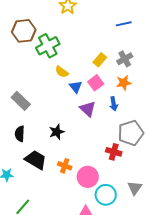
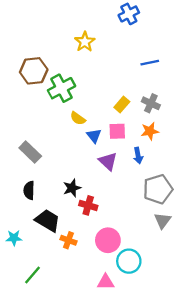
gray cross: (125, 59) -> (151, 103), turned -35
pink square: (96, 83) -> (117, 131), turned 35
red cross: (114, 152) -> (88, 205), moved
orange cross: (65, 166) -> (68, 240), moved
gray triangle: (135, 188) -> (162, 221), moved

